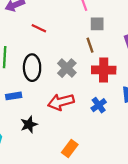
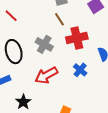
red line: (39, 28) -> (11, 16), turned 32

